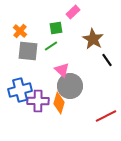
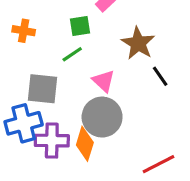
orange cross: (20, 31) -> (24, 31), turned -32
gray square: (28, 51) -> (42, 89), moved
pink triangle: (62, 70) -> (104, 81), moved

